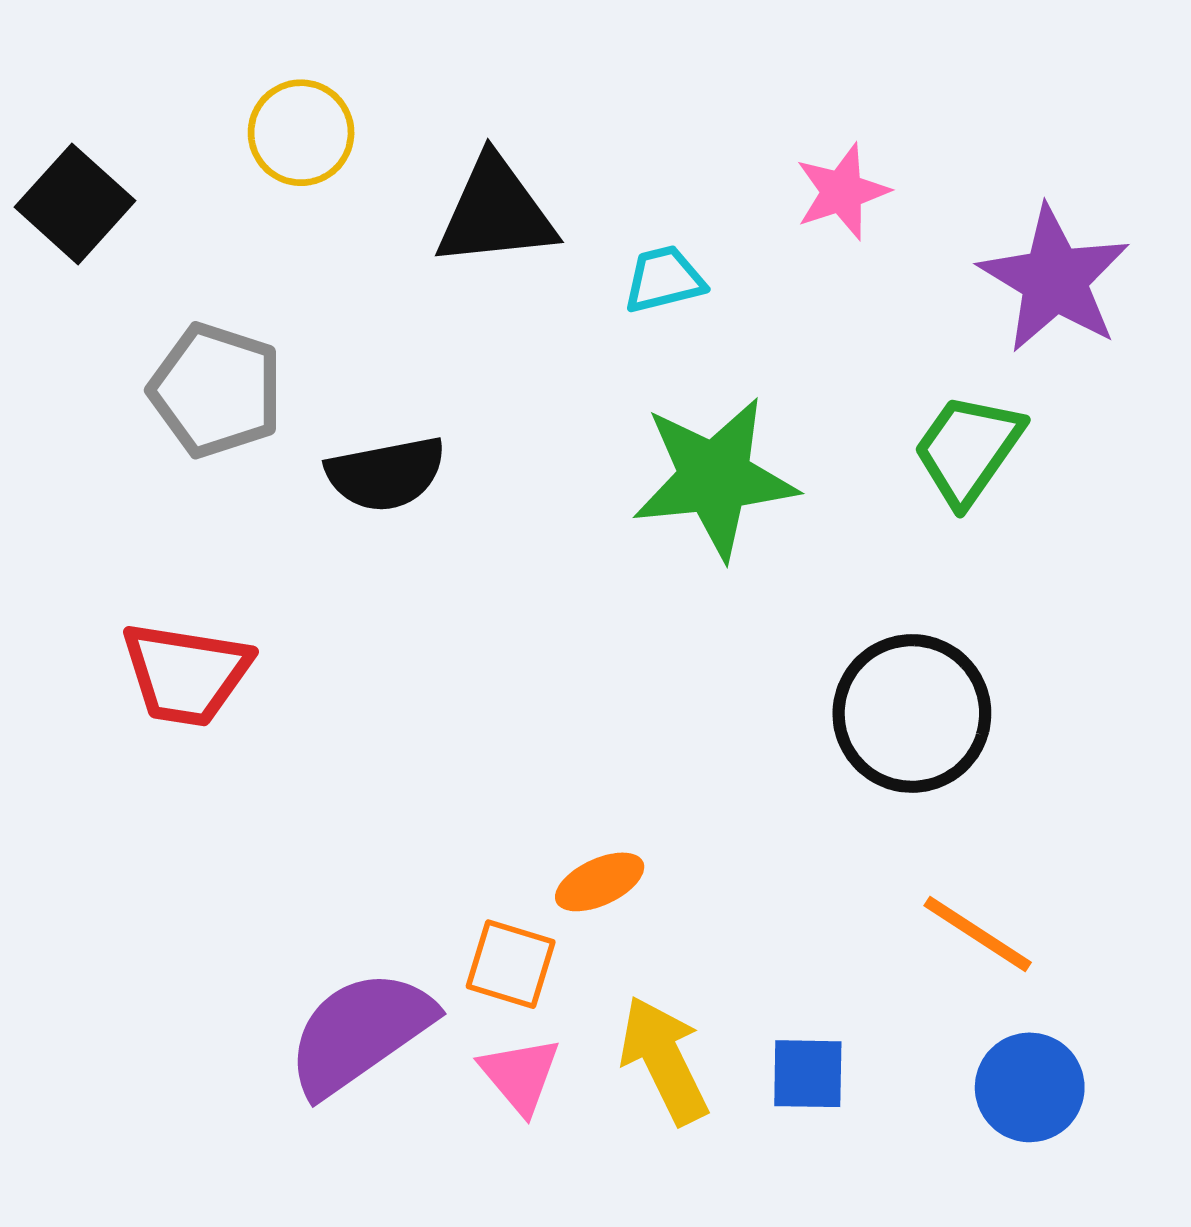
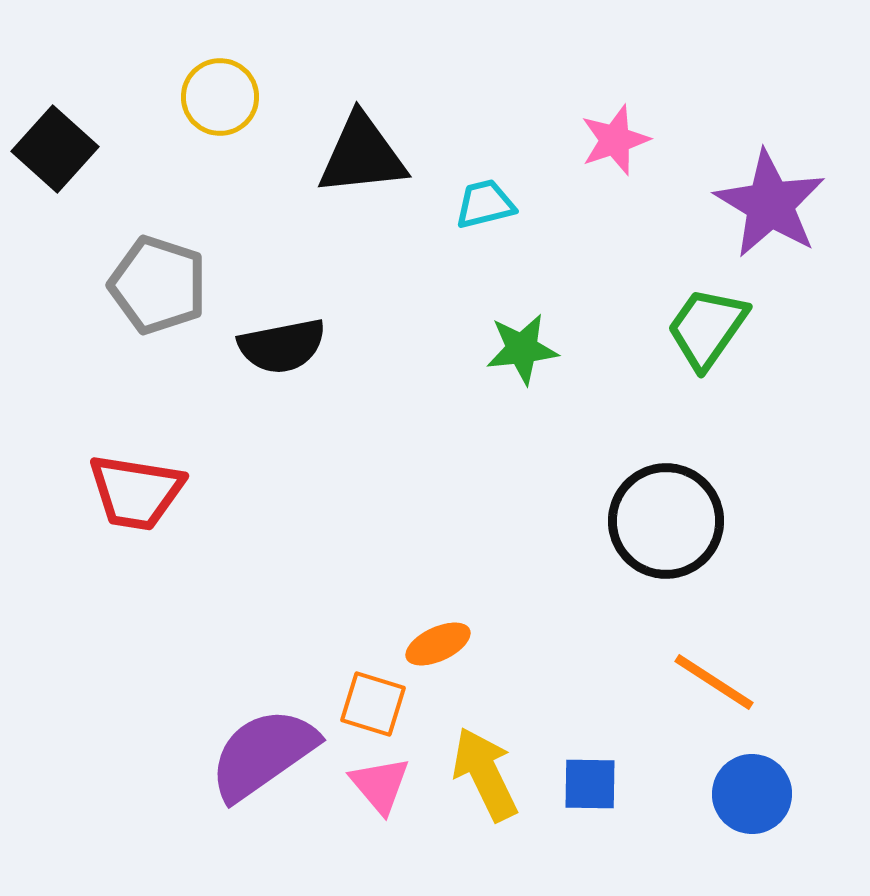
green star: (715, 478) -> (522, 349), size x0.6

